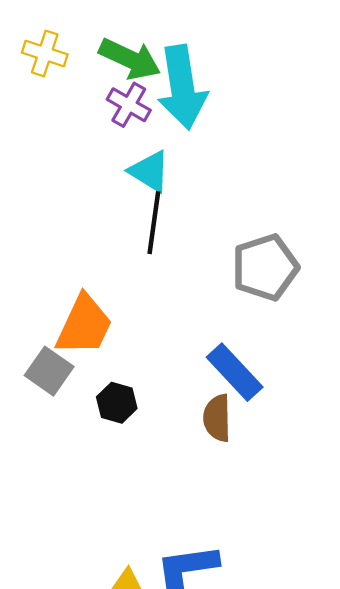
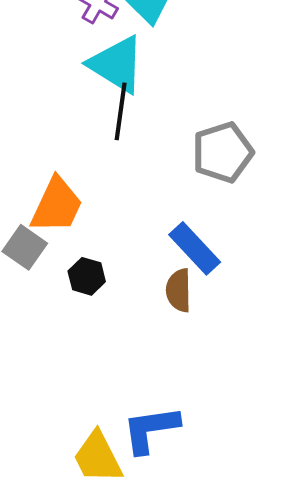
cyan triangle: (150, 171) -> (117, 64), size x1.5

